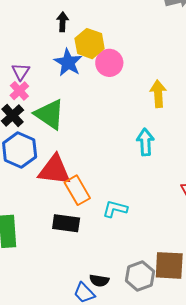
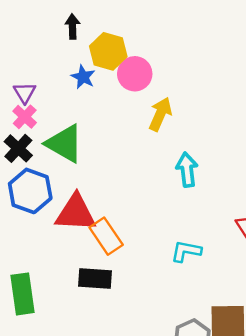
blue star: (68, 62) -> (83, 77), size x0.7
yellow arrow: (158, 94) -> (160, 114), moved, turned 32
cyan L-shape: (115, 209) -> (186, 251), moved

